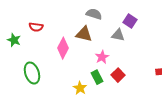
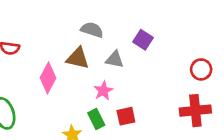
gray triangle: (118, 35) -> (115, 60), moved
red square: (118, 75) -> (126, 116), turned 32

